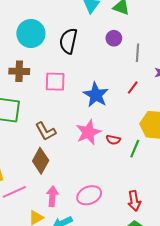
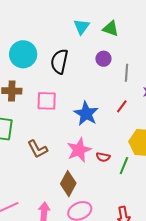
brown diamond: (41, 161) -> (68, 184), moved

